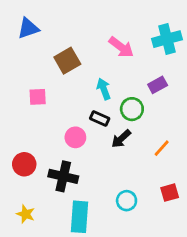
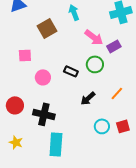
pink arrow: (121, 47) -> (94, 37), moved
cyan arrow: (104, 89) -> (74, 12), moved
pink circle: (75, 137) -> (43, 77), moved
black arrow: (121, 139) -> (88, 98), moved
cyan circle: (127, 201) -> (102, 126), moved

